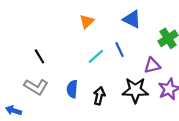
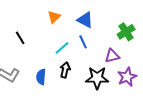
blue triangle: (132, 19) -> (85, 20), moved
black line: (39, 56) -> (20, 38), moved
black arrow: (99, 96) -> (65, 70), moved

